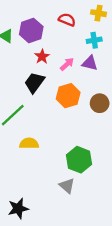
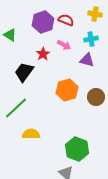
purple hexagon: (31, 30) -> (43, 22), moved
pink arrow: (67, 64) -> (64, 45), moved, turned 72
black trapezoid: (34, 83) -> (24, 72), moved

